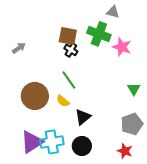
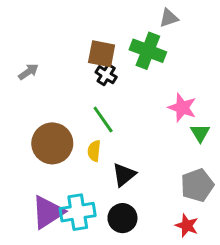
gray triangle: (113, 12) -> (169, 18), turned -32
pink star: (122, 47) -> (182, 108), moved
yellow semicircle: (63, 101) -> (94, 151), turned 56

